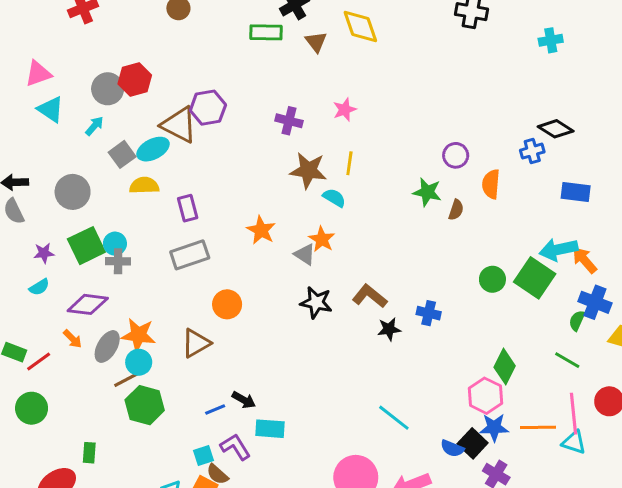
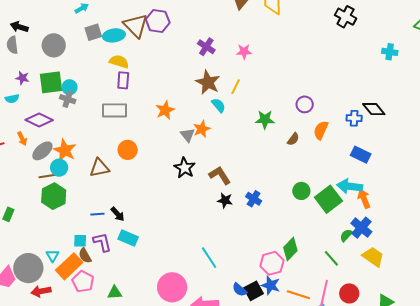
yellow semicircle: (144, 185) -> (119, 62), moved
green star: (427, 192) -> (265, 120), moved, turned -30
blue rectangle: (576, 192) -> (361, 155), moved

